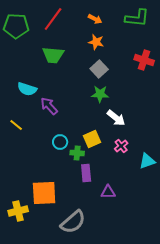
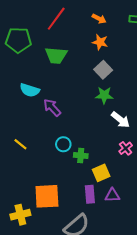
green pentagon: (16, 26) -> (18, 40), moved
yellow line: (16, 125) -> (20, 144), moved
yellow square: (92, 139) -> (101, 173), moved
purple rectangle: (86, 173) -> (90, 194), moved

